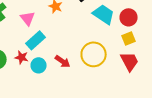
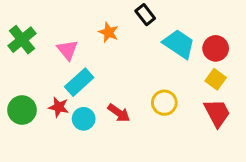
yellow square: (129, 38) -> (216, 79), turned -32
yellow circle: (94, 54) -> (164, 103), size x0.7

